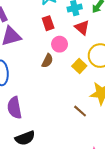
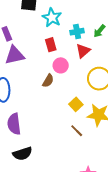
red triangle: (82, 28) -> (83, 51), turned 35
yellow square: (79, 66) -> (76, 104), moved

